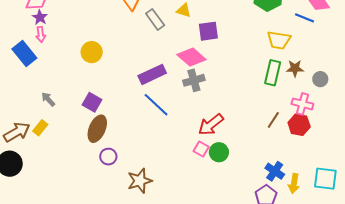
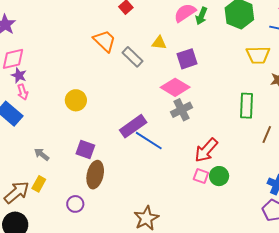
green rectangle: (273, 73) -> (246, 106), moved
purple rectangle: (152, 74) -> (133, 126), moved
purple circle: (108, 157) -> (75, 204), moved

